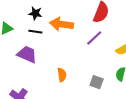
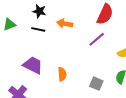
orange arrow: (61, 24) -> (65, 24), size x0.7
purple trapezoid: (27, 54) -> (33, 65), moved

